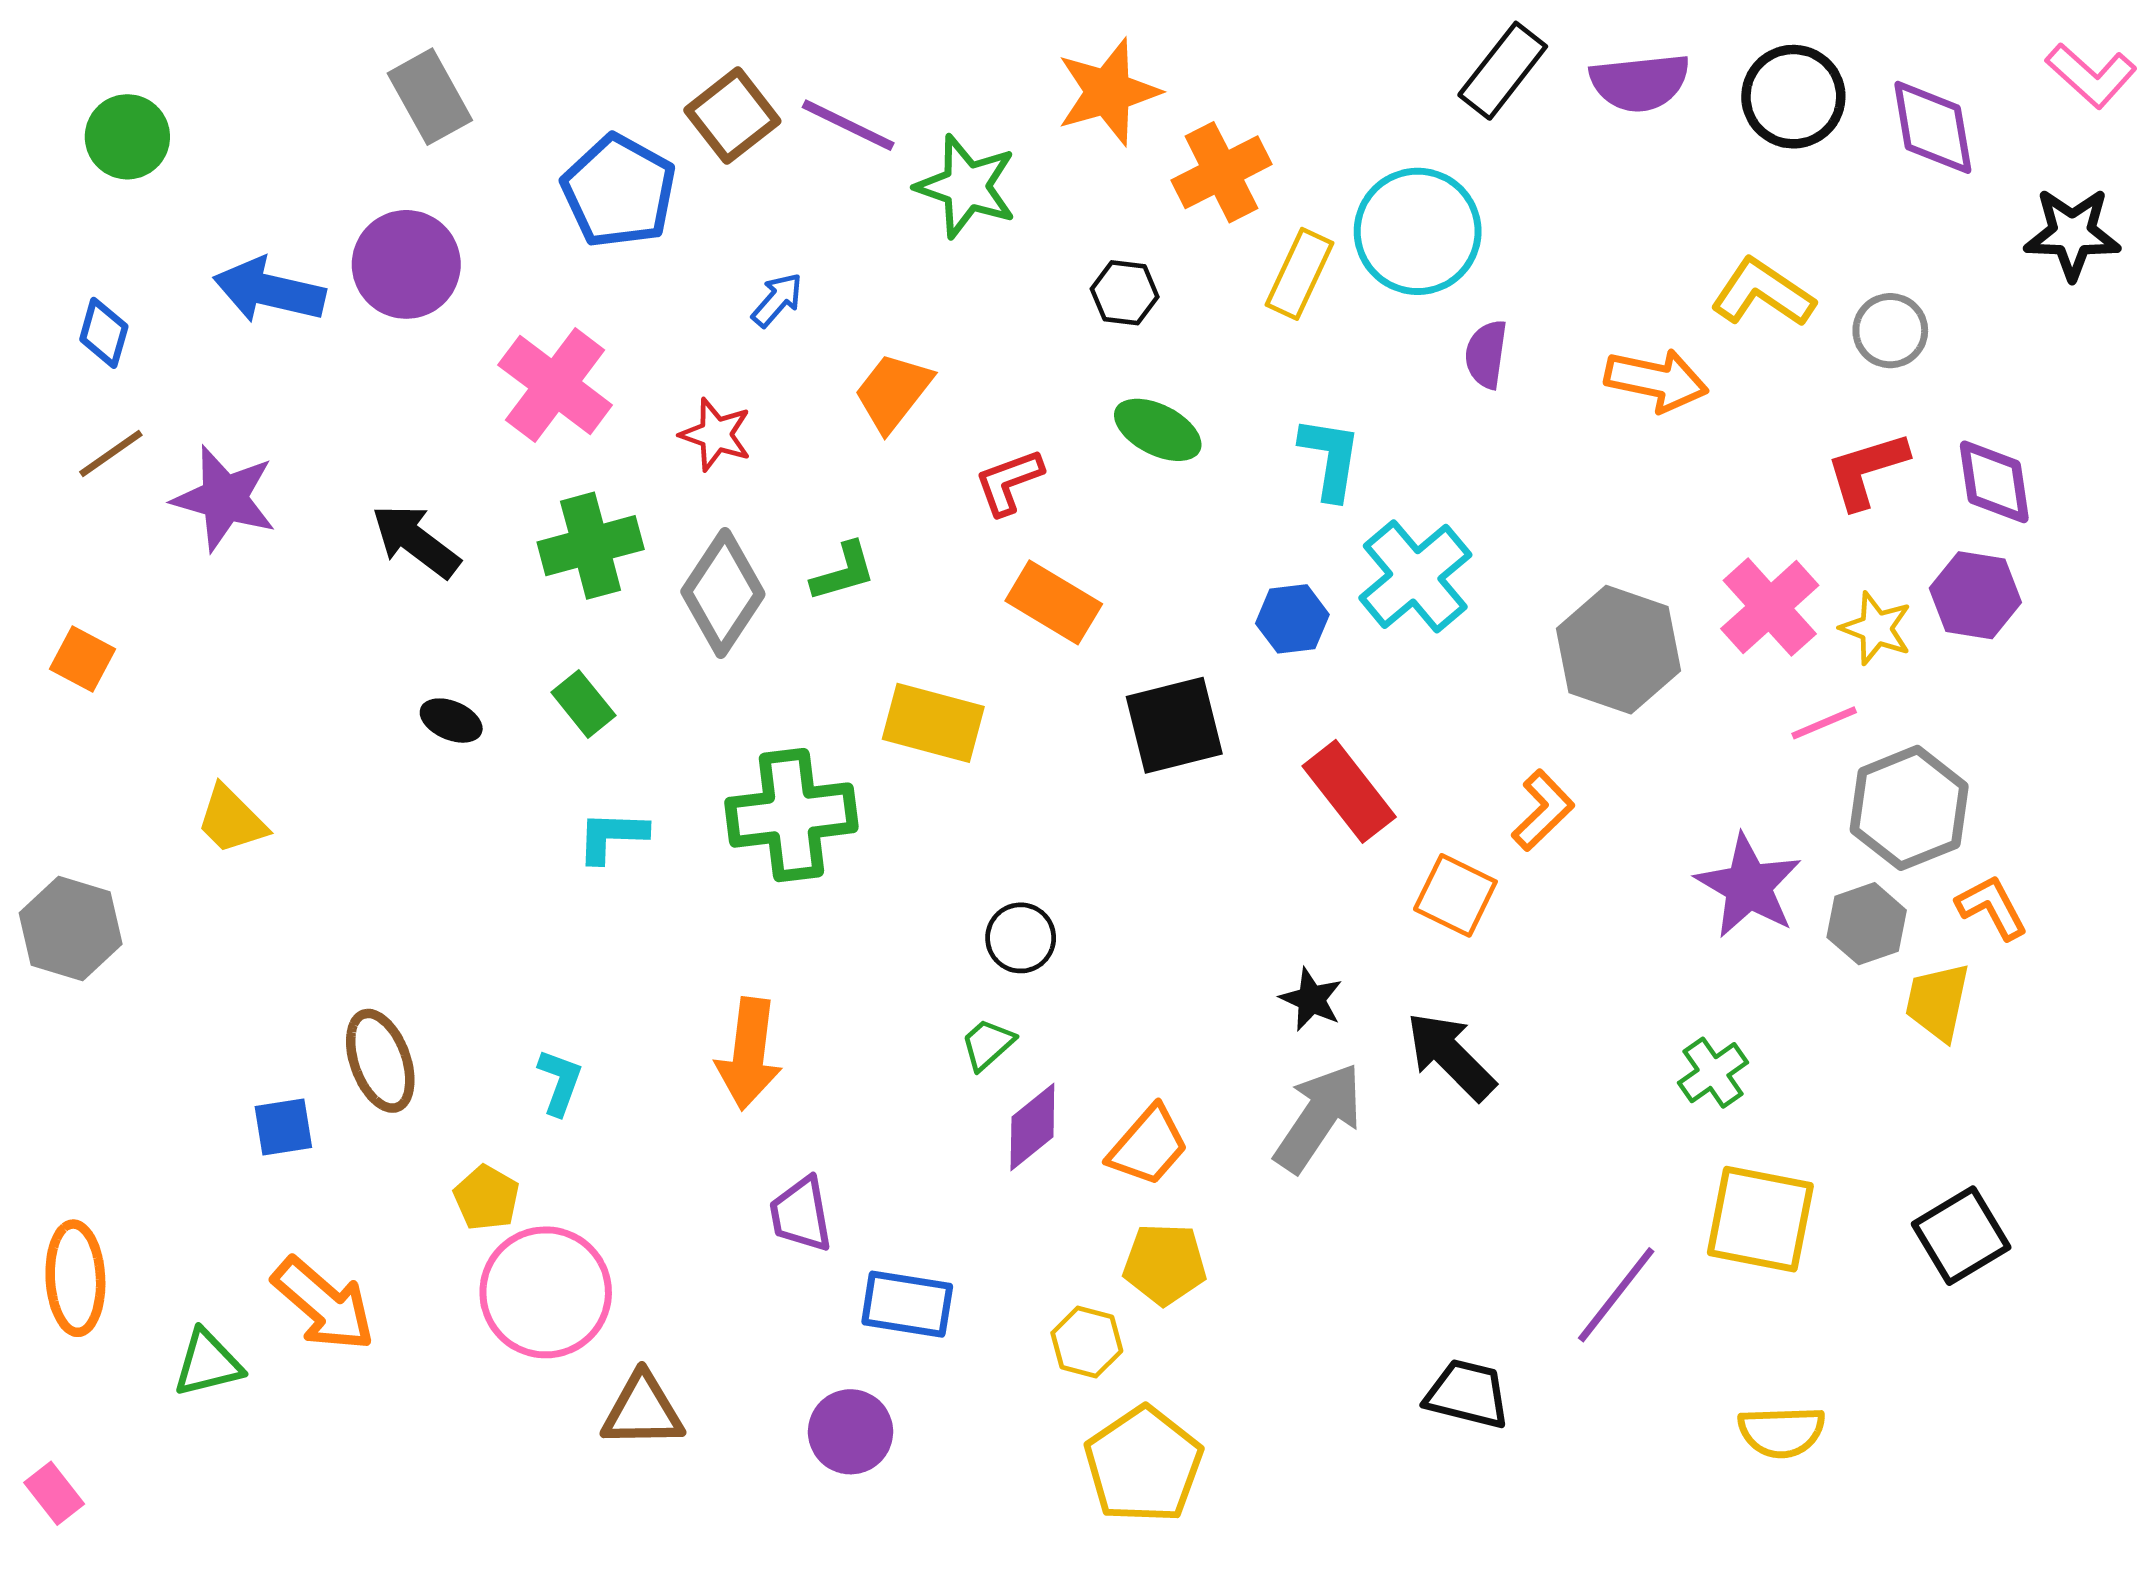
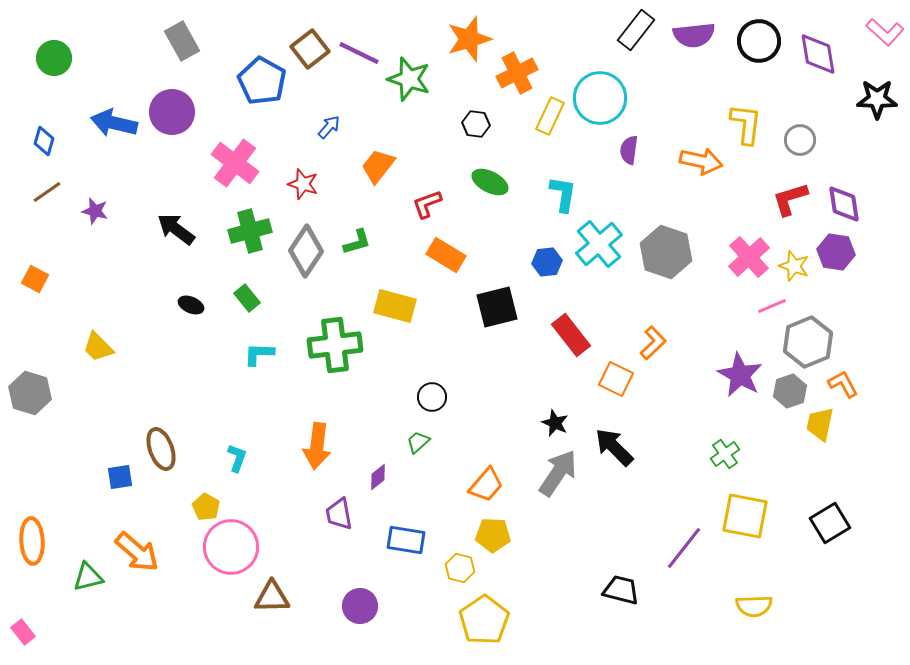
yellow L-shape: (1763, 293) -> (746, 124), turned 63
purple star: (224, 498) -> (95, 211), size x0.6
gray hexagon: (1619, 650) -> (666, 252), moved
purple diamond: (1032, 1127) -> (378, 477), moved, size x0.7
blue rectangle: (907, 1304) -> (406, 540), moved

